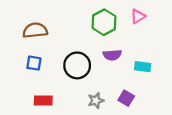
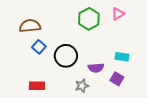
purple semicircle: (112, 55) -> (96, 68), moved
blue square: (34, 63) -> (39, 47), moved, turned 32
purple square: (126, 98) -> (117, 79), moved

